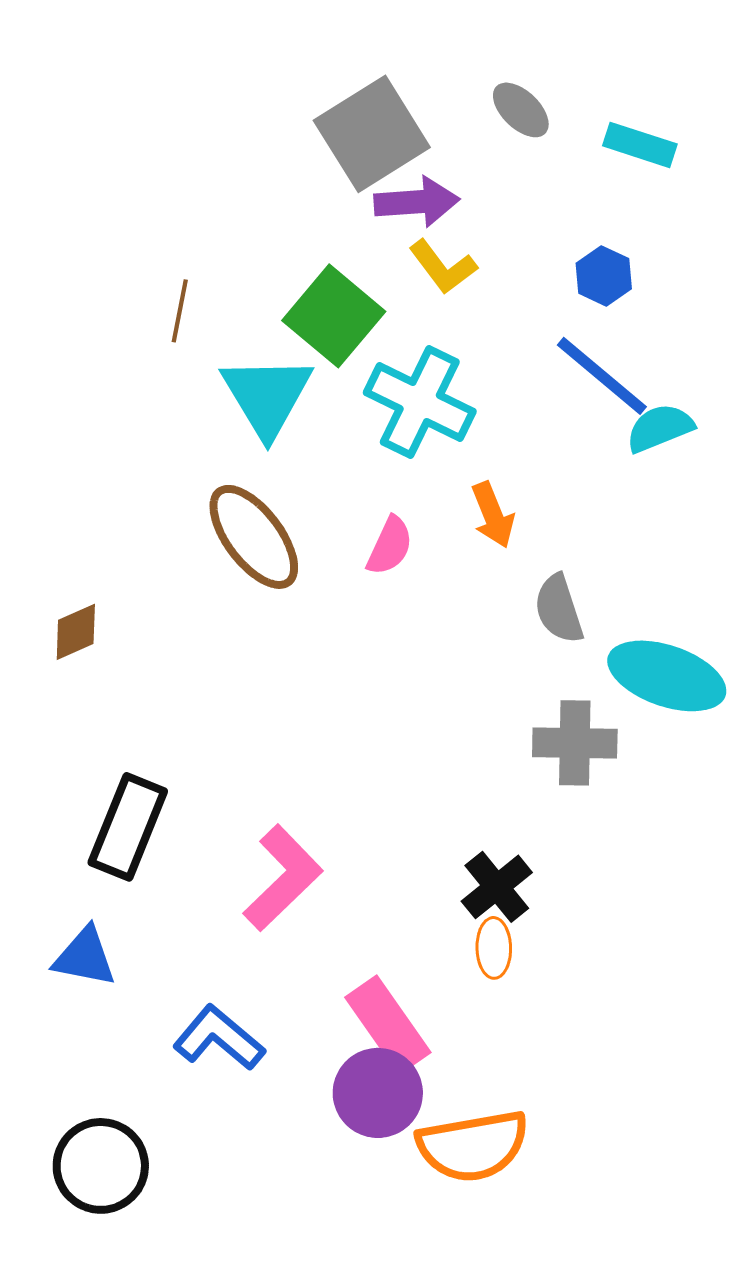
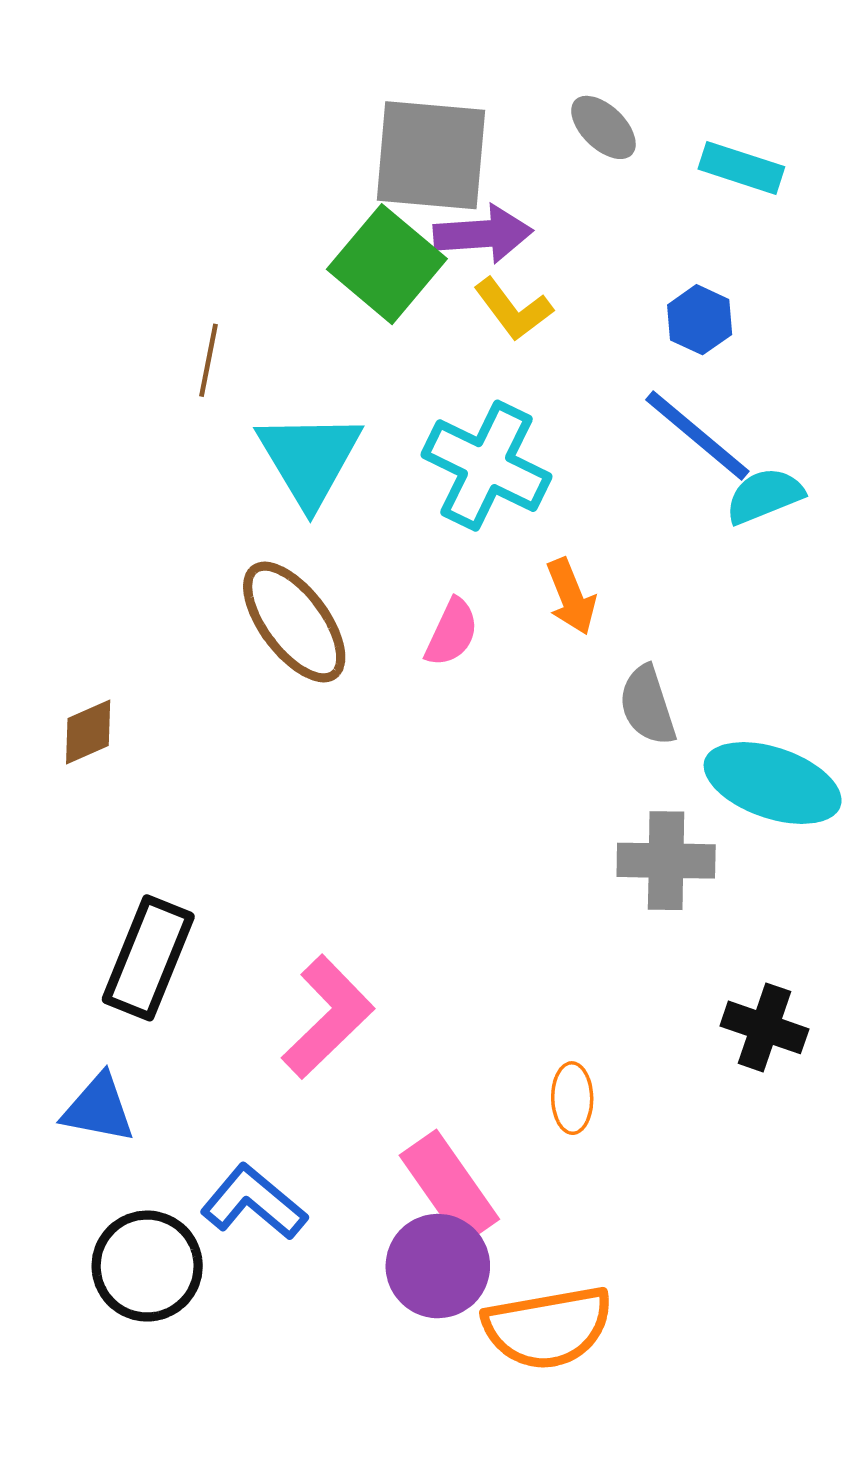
gray square: (372, 134) -> (431, 155), turned 37
green square: (334, 316) -> (387, 264), moved
black cross: (497, 887) -> (764, 1027), moved, turned -32
black circle: (101, 1166) -> (147, 1266), moved

